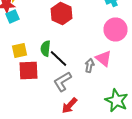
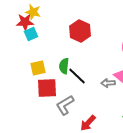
gray arrow: (90, 66) -> (108, 83), turned -104
gray L-shape: (62, 82) -> (65, 105), moved

